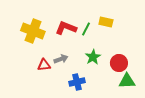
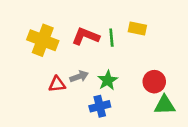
green line: (86, 29) -> (111, 38), turned -32
green star: (93, 57) -> (108, 80), moved

